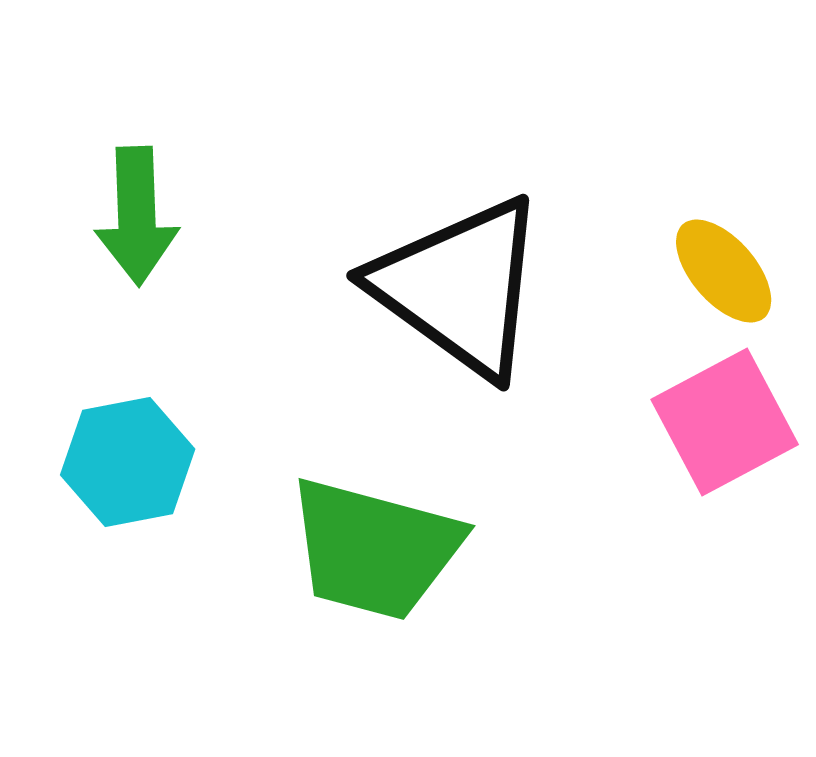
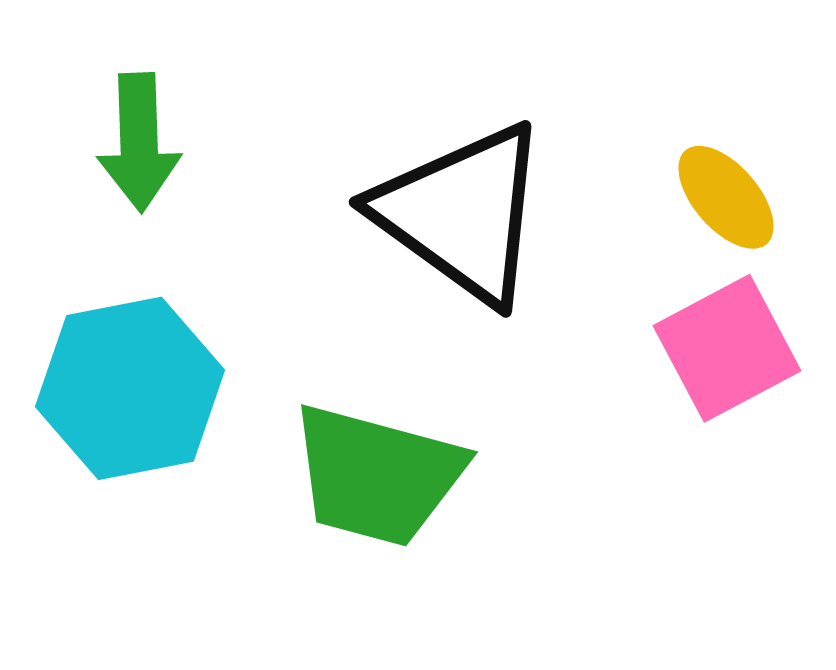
cyan hexagon: (128, 462) -> (130, 388), size x1.4

